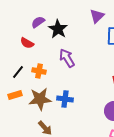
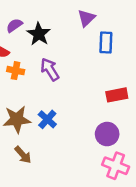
orange cross: (39, 71) -> (16, 71), moved
blue cross: (65, 99) -> (47, 119), turned 35

